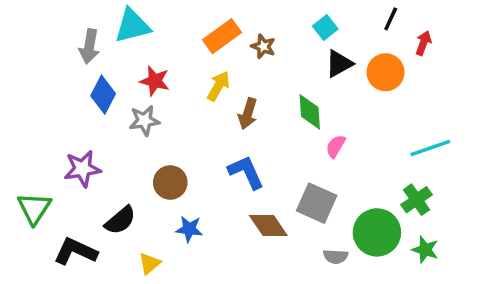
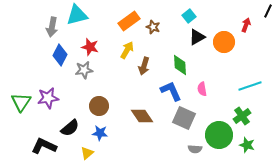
black line: (391, 19) -> (268, 11), moved
pink semicircle: (336, 146) -> (202, 89), moved, turned -40
blue L-shape: (246, 172) -> (171, 91), moved
green triangle: (34, 208) -> (21, 102), moved
brown diamond: (268, 226) -> (142, 116), moved
blue star: (189, 229) -> (100, 133), moved

